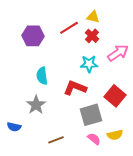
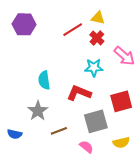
purple hexagon: (33, 36) -> (24, 24), moved
pink arrow: (118, 53) -> (124, 56), turned 75
red square: (115, 96) -> (121, 101), turned 35
pink semicircle: (94, 139) -> (86, 147), moved
brown line: (56, 140) -> (59, 131), moved

